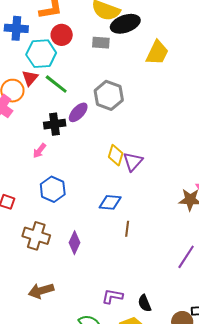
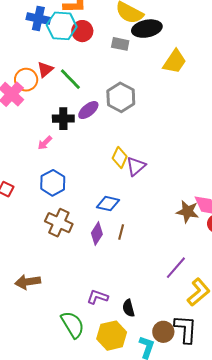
cyan hexagon: (41, 54) -> (62, 26), moved
brown cross: (36, 236) -> (59, 223), moved
purple diamond: (74, 243) -> (97, 234), moved

